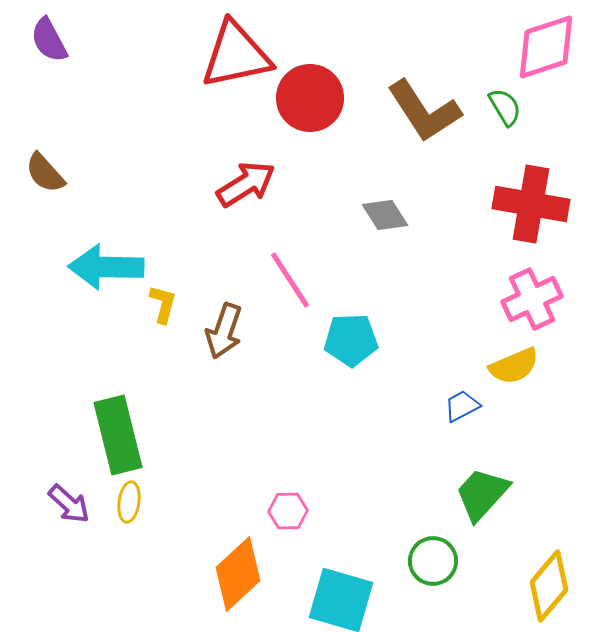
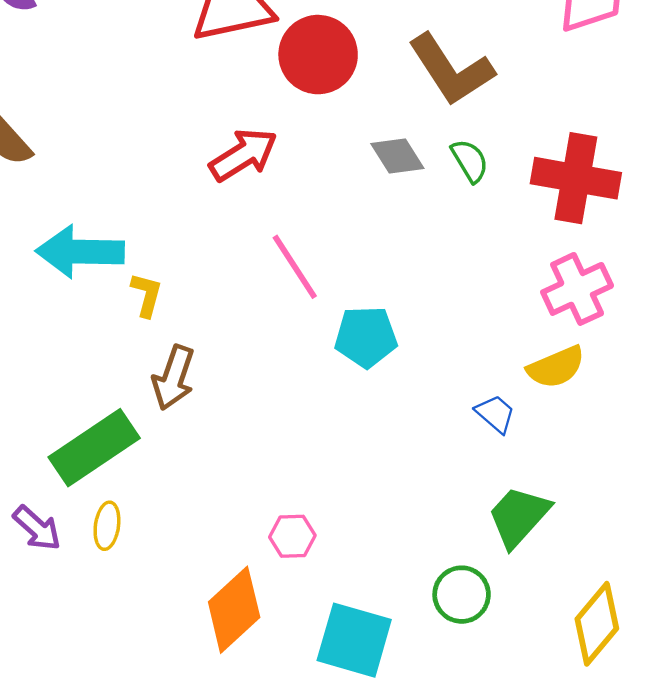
green semicircle: (505, 107) -> (470, 161), moved
gray diamond: (385, 215) -> (397, 156), moved
brown arrow: (224, 331) -> (173, 378), moved
blue trapezoid: (462, 406) -> (495, 414), turned 69
green rectangle: (118, 435) -> (94, 448), turned 70

